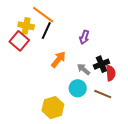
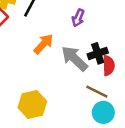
gray arrow: (84, 69) -> (75, 58), size x1.6
cyan circle: (78, 88) -> (103, 112), moved

